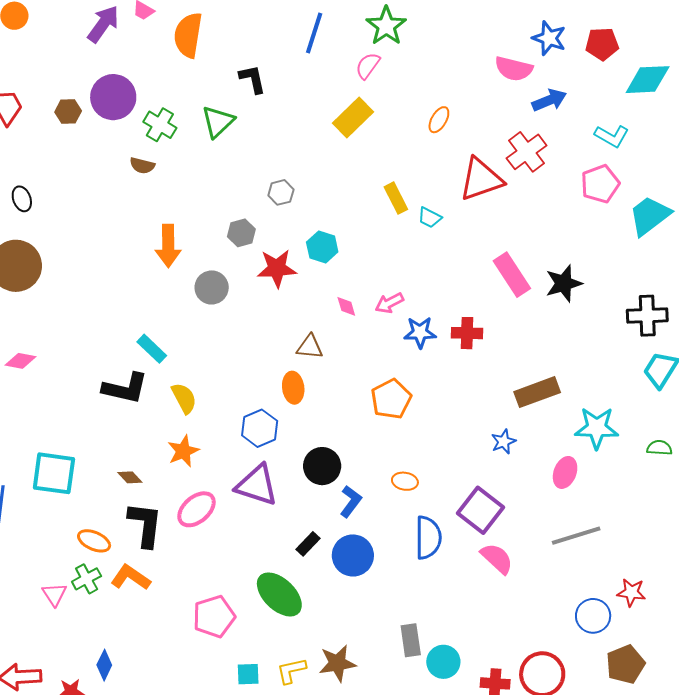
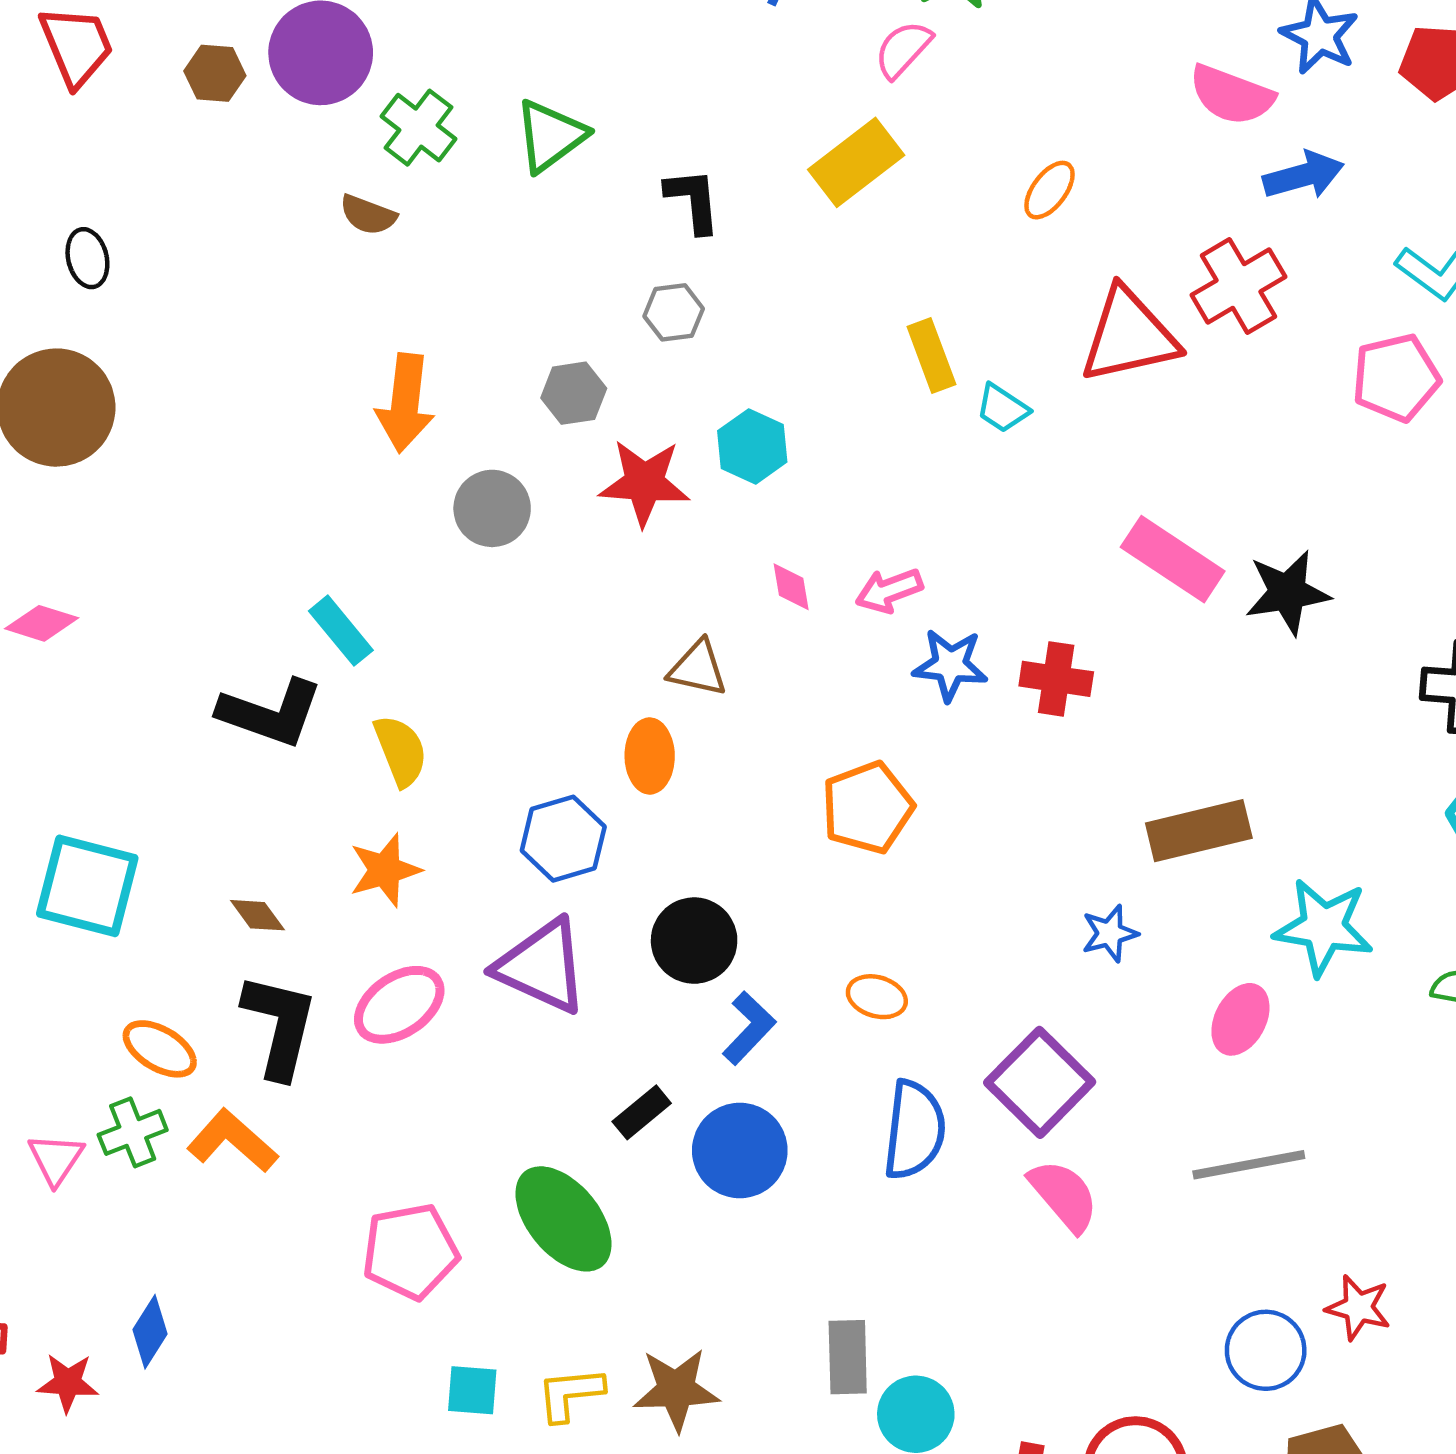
black L-shape: (253, 79) -> (693, 200), moved
pink rectangle: (512, 275) -> (1173, 559), turned -30

